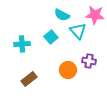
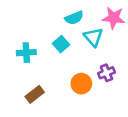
cyan semicircle: (62, 15) -> (74, 18), turned -49
purple cross: (89, 61) -> (106, 73), turned -32

